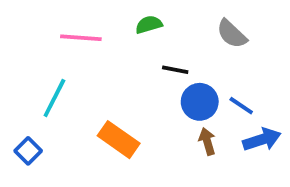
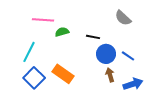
green semicircle: (149, 25) -> (62, 32), moved
blue arrow: (262, 140) -> (133, 84), moved
blue square: (28, 151) -> (34, 78), moved, size x1.5

